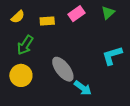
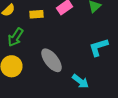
cyan arrow: (83, 88) -> (80, 81), moved

